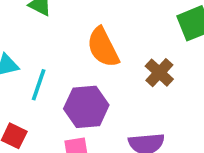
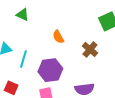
orange semicircle: (103, 47) -> (58, 37), size x0.6

